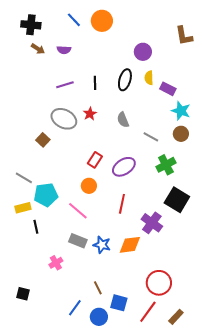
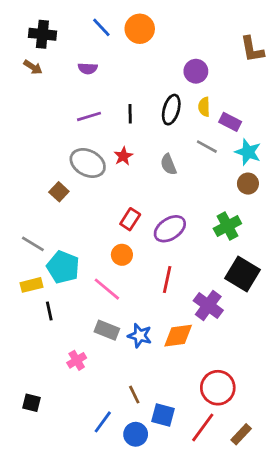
brown arrow: (38, 49) -> (33, 67), moved
gray line: (151, 137) -> (207, 147), moved
cyan pentagon: (46, 195) -> (63, 267), turned 30

